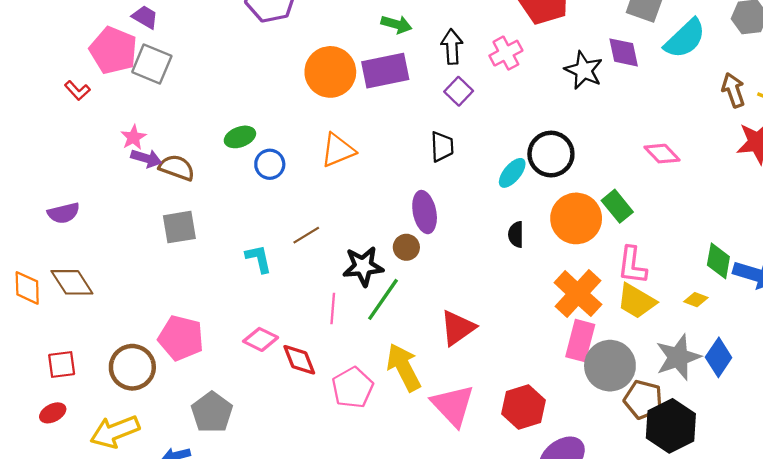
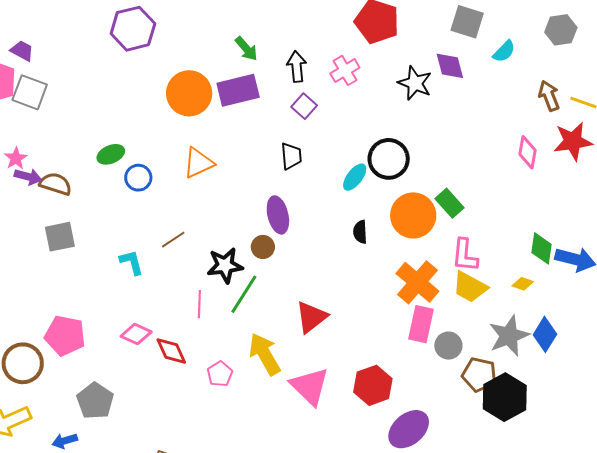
green arrow: (396, 24) -> (246, 49), turned 36
cyan semicircle: (685, 39) -> (504, 51), size x0.6
pink diamond: (662, 154) -> (527, 152), moved, turned 56
gray circle: (610, 366) -> (448, 346), size x0.6
pink pentagon: (353, 388) -> (220, 374), size x0.7

